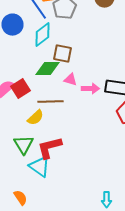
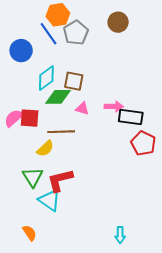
cyan diamond: (42, 35) -> (46, 78), moved
red square: (20, 89) -> (30, 118), turned 36
pink arrow: (90, 89) -> (114, 106), moved

